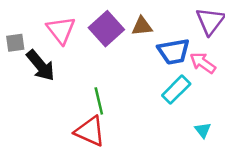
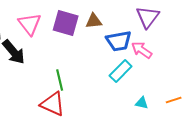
purple square: (106, 29) -> (66, 23), turned -32
cyan triangle: (203, 130) -> (142, 103), turned -40

